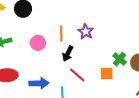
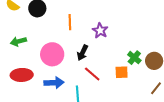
orange line: (61, 34) -> (70, 22), moved
pink circle: (38, 43) -> (52, 54), moved, size x1.5

